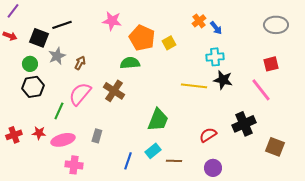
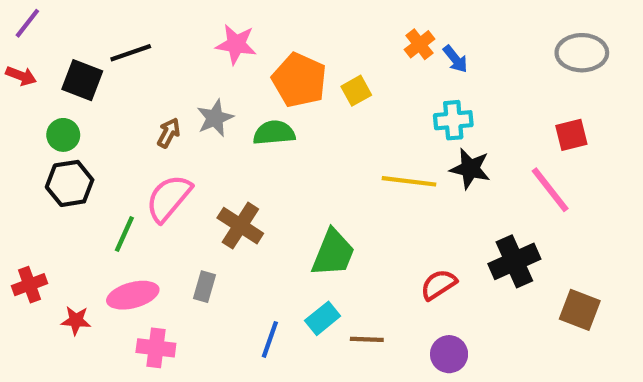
gray star: (57, 56) -> (215, 118), moved
brown cross: (114, 91) -> (240, 226), moved
red star: (39, 133) -> (76, 320), moved

